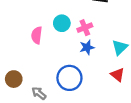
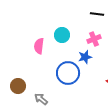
pink cross: (85, 28) -> (94, 39), moved
blue circle: (69, 78) -> (68, 73), moved

